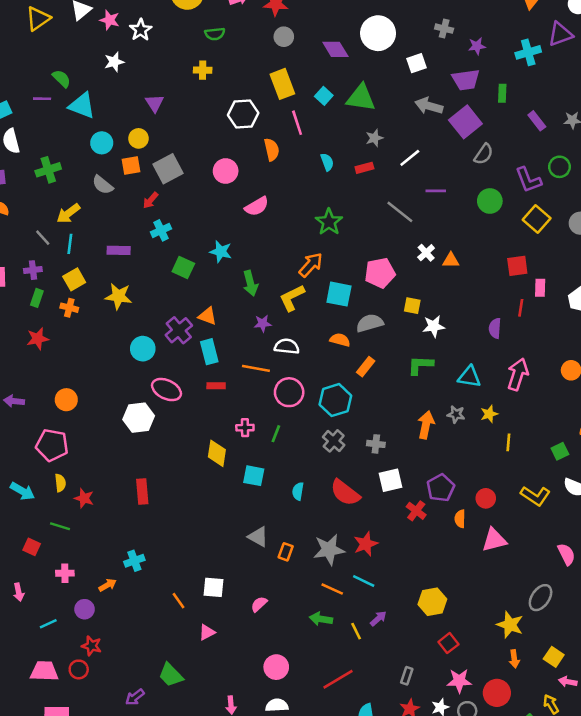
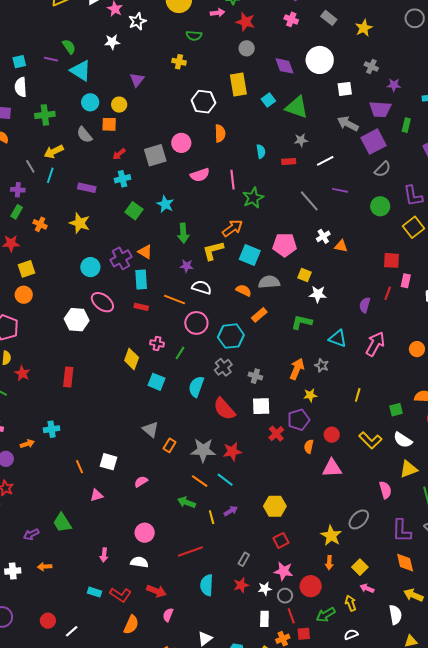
pink line: (297, 123) -> (233, 180), moved
gray square: (168, 169) -> (155, 155), moved
yellow square: (74, 279) -> (26, 269), moved
yellow star: (489, 414) -> (310, 395), moved
cyan semicircle: (298, 491) -> (196, 387), moved, size x1.5

